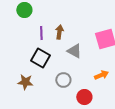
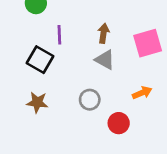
brown arrow: (59, 32) -> (103, 33), moved
black square: (40, 58) -> (40, 60), moved

